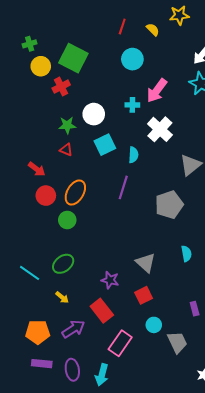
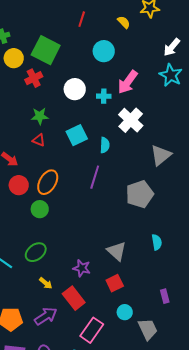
red line: (122, 26) -> (82, 19), moved
white circle: (94, 114) -> (75, 89), moved
yellow arrow: (62, 297) -> (46, 283), moved

